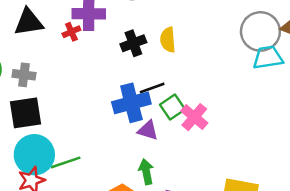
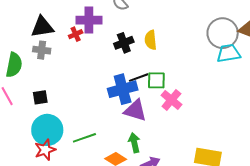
gray cross: (24, 75) -> (42, 50), moved
green square: (172, 107) -> (156, 80), moved, turned 36
black square: (26, 113) -> (40, 97), size x0.6
purple triangle: (148, 130) -> (135, 110), size x1.4
green line: (66, 162) -> (84, 138), moved

